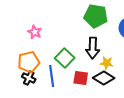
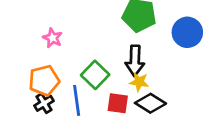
yellow star: (107, 63) -> (139, 82), moved
black cross: (29, 78) -> (44, 103), turned 32

